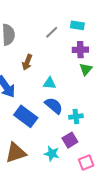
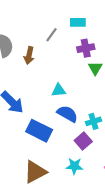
brown arrow: (27, 62) -> (29, 55), moved
purple square: (70, 140) -> (83, 141), moved

